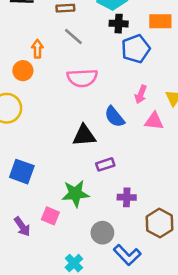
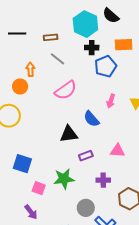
pink semicircle: (82, 78) -> (66, 90), turned -30
pink triangle: (154, 121) -> (118, 151), moved
pink square: (50, 216) -> (39, 188), moved
purple arrow: (22, 227) -> (31, 212), moved

